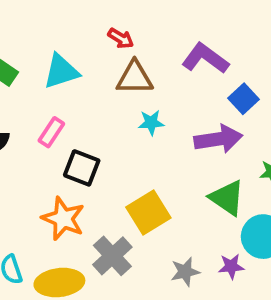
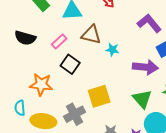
brown triangle: (135, 78) -> (91, 35), moved
orange star: (63, 219) -> (41, 84), moved, turned -30

